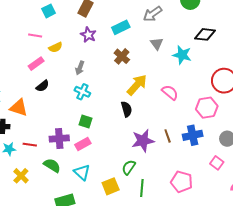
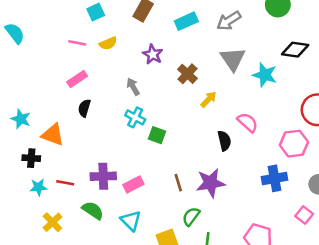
cyan rectangle: (121, 27) -> (186, 21), moved
purple star: (88, 35) -> (153, 54), moved
gray triangle: (157, 44) -> (233, 59), size x1.5
yellow semicircle: (56, 47) -> (108, 43), moved
gray arrow: (80, 68) -> (133, 87), turned 128
yellow arrow: (137, 85) -> (209, 99), moved, size x0.6
black semicircle: (43, 86) -> (84, 108), turned 144
black semicircle: (126, 109) -> (224, 141), moved
green square: (86, 122) -> (157, 135), moved
brown line: (168, 136) -> (178, 183), moved

